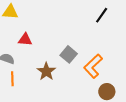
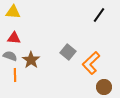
red triangle: (25, 40) -> (14, 38), moved
brown star: (46, 71) -> (31, 60), moved

